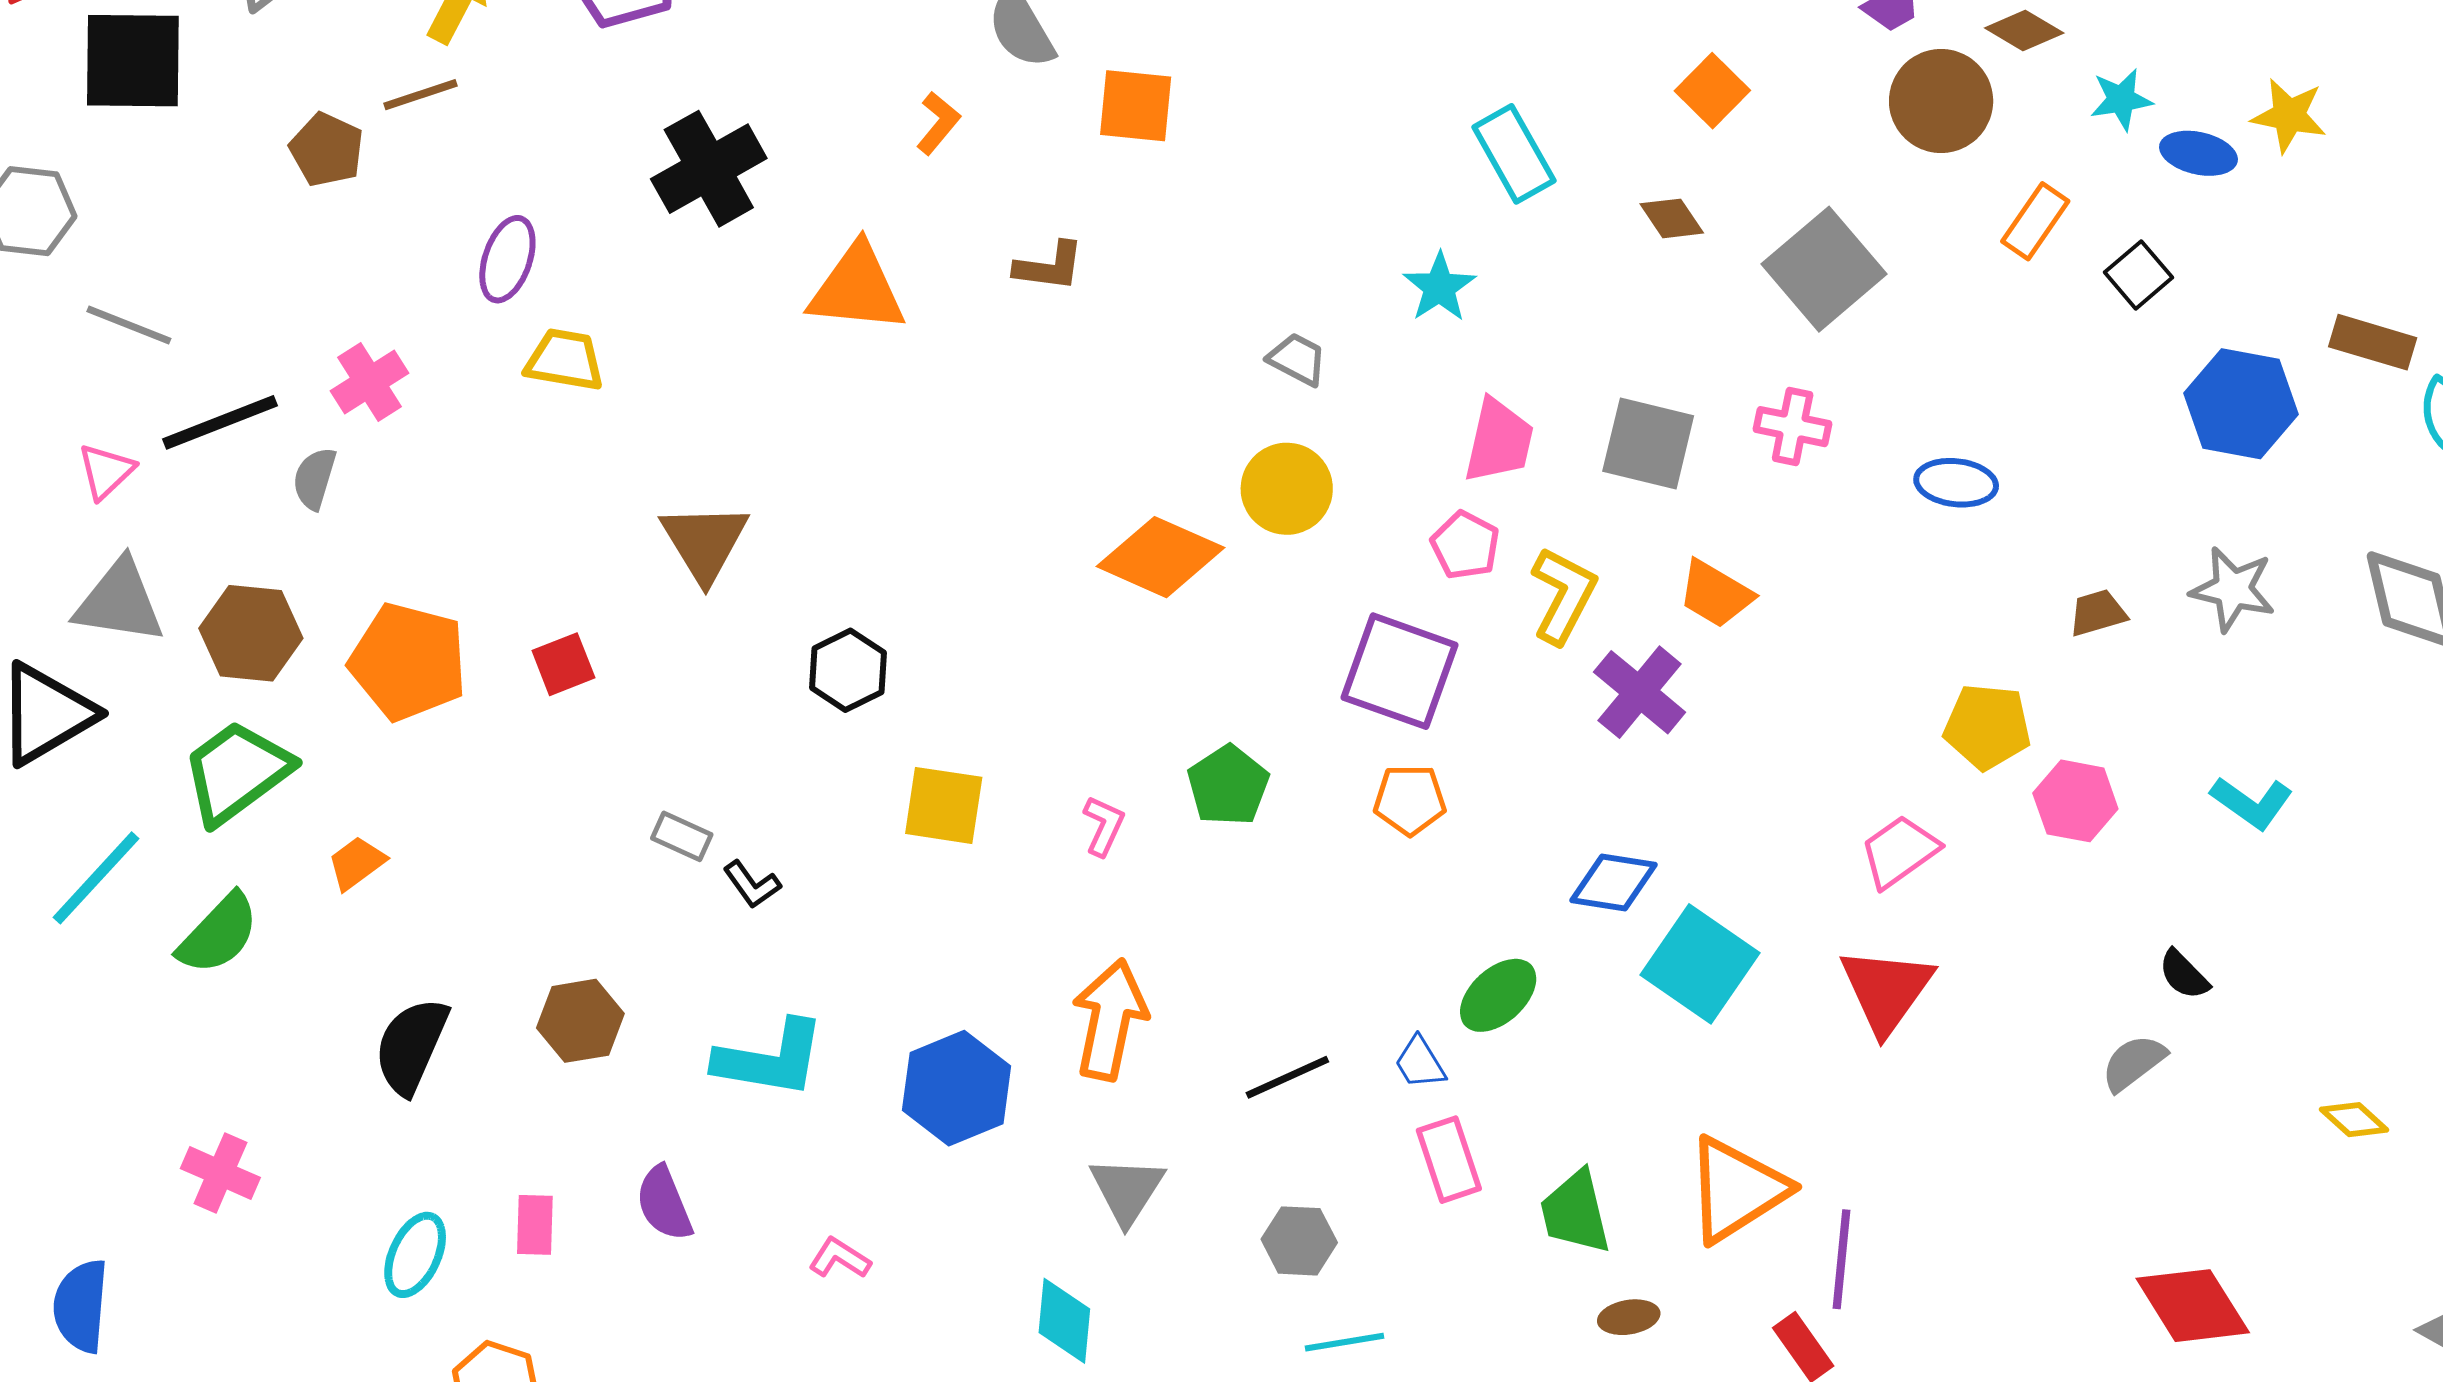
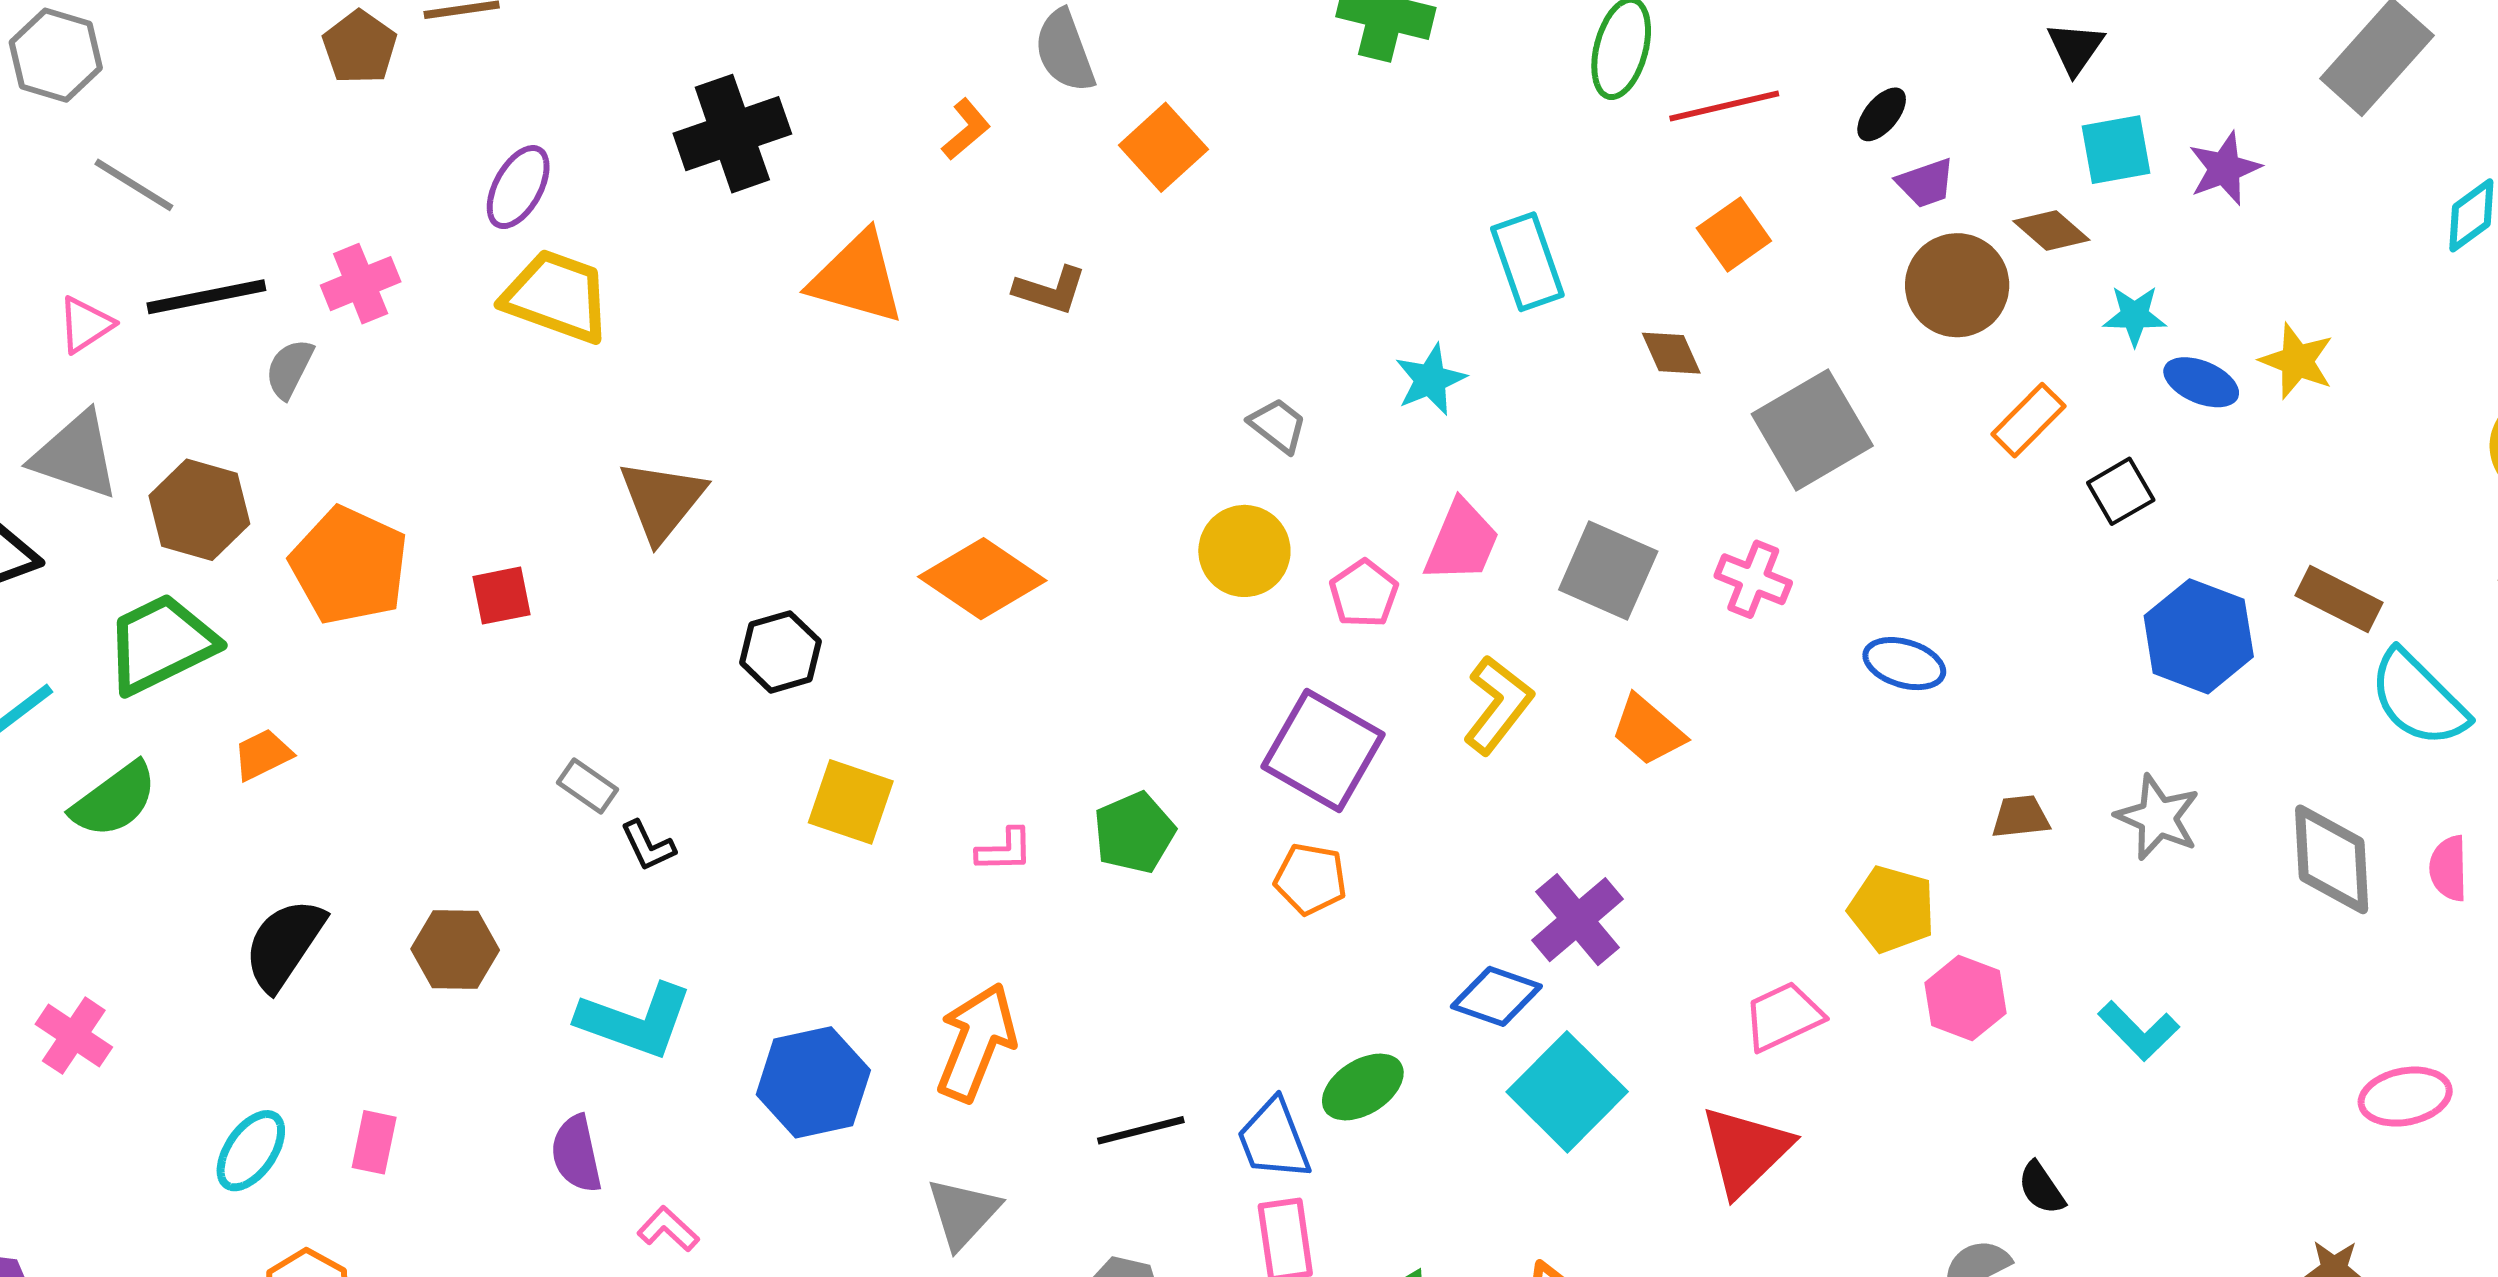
orange square: (1136, 106) -> (1163, 147), turned 32
yellow trapezoid: (565, 360) -> (557, 296), size x1.4
pink pentagon: (1465, 545) -> (1364, 594), moved
orange diamond: (1160, 557) -> (982, 579), moved
purple cross: (1640, 692) -> (1578, 920), moved
pink L-shape: (1104, 826) -> (1005, 850), turned 54
blue trapezoid: (1420, 1063) -> (1274, 1139), size x1.5
purple semicircle: (664, 1203) -> (576, 1154), moved

